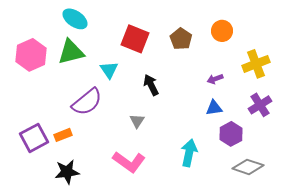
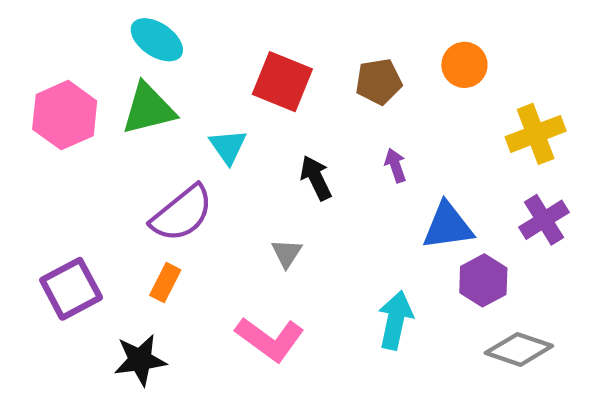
brown pentagon: (181, 39) -> (379, 82), turned 30
purple arrow: (215, 79) -> (395, 165), moved, turned 91
blue triangle: (214, 108) -> (448, 226), size x1.5
orange rectangle: (63, 135) -> (165, 283), moved, turned -42

